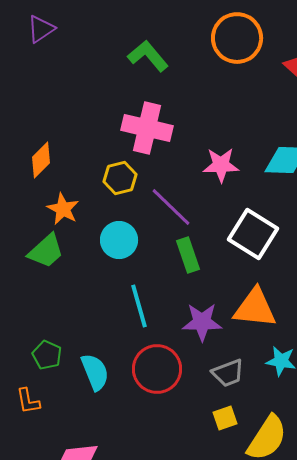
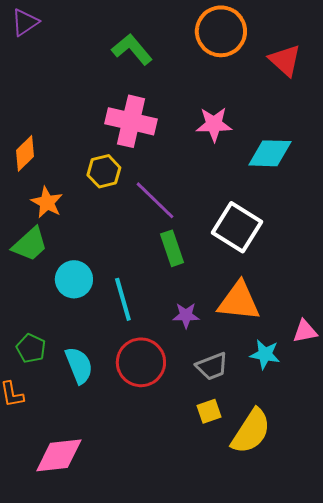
pink star: (221, 165) -> (214, 124), moved
cyan circle: (119, 240) -> (74, 279), moved
purple star: (202, 322) -> (186, 315), size x0.7

